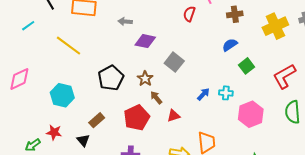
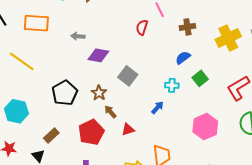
cyan cross: (226, 93) -> (172, 85), moved

